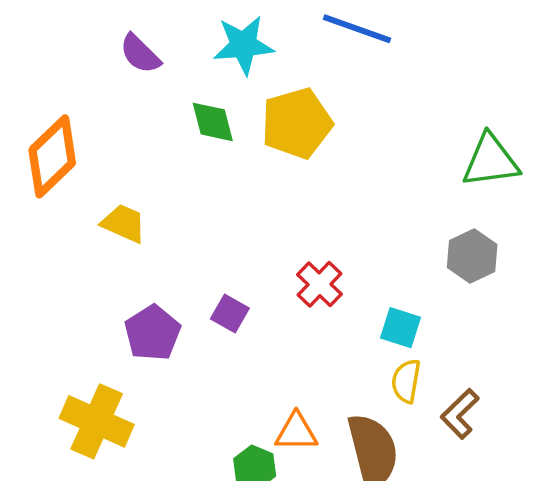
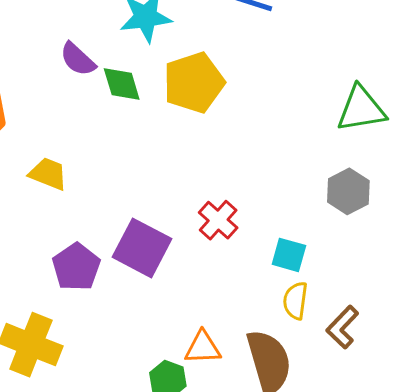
purple semicircle: (140, 54) -> (78, 59), moved
purple square: (230, 314) -> (142, 248), size x1.8

